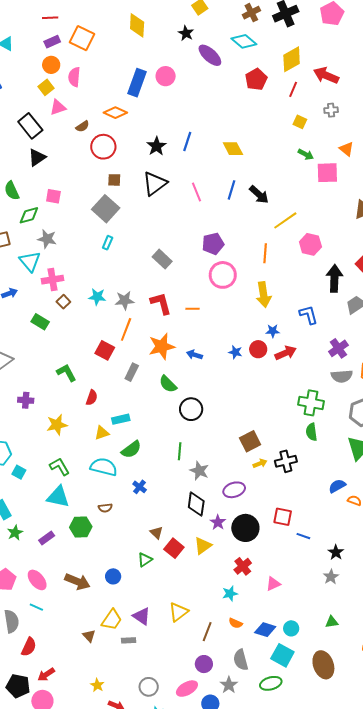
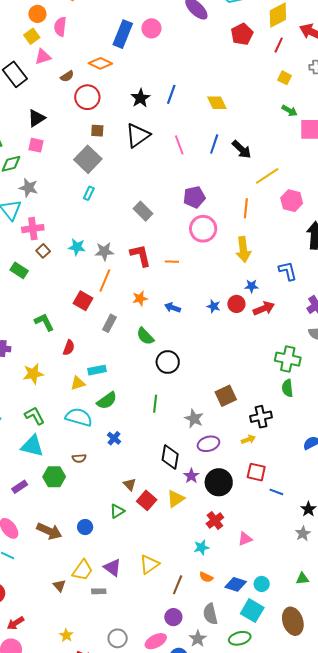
black triangle: (37, 157) -> (36, 118), moved
orange star: (162, 346) -> (140, 298), size x0.6
yellow arrow: (260, 463) -> (248, 439), moved
gray star: (199, 471) -> (194, 419), moved

